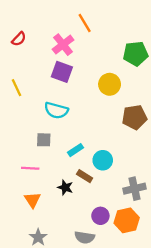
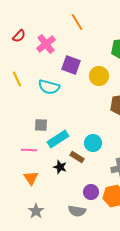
pink cross: (63, 45) -> (46, 44), moved
purple square: (62, 72) -> (71, 65), moved
cyan semicircle: (56, 110) -> (49, 87), moved
cyan rectangle: (76, 150) -> (58, 139), moved, size x1.5

